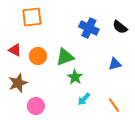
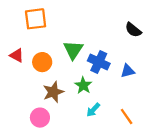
blue cross: (89, 28) -> (99, 62), moved
green triangle: (65, 57) -> (73, 50), moved, turned -36
brown star: (18, 83) -> (53, 92), moved

